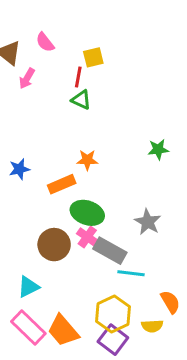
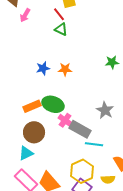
red line: (78, 77) -> (59, 14), turned -48
blue star: (19, 169) -> (43, 68), moved
orange rectangle: (62, 184) -> (32, 106), moved
green ellipse: (87, 213) -> (53, 104), moved
brown circle: (54, 245) -> (34, 132), moved

